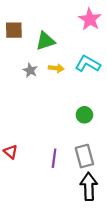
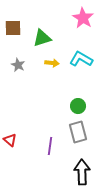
gray star: (30, 70) -> (18, 65), moved
gray rectangle: (84, 156) -> (78, 132), moved

